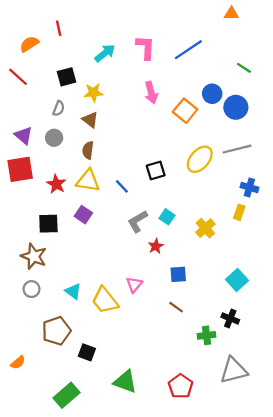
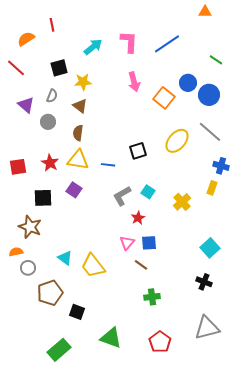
purple triangle: (24, 136) -> (26, 105), moved
gray line: (237, 149) -> (210, 132), turned 55
red square: (20, 169) -> (18, 167), moved, size x0.7
blue line: (122, 186) -> (108, 165), turned -40
blue square: (178, 274) -> (149, 243), moved
pink triangle: (134, 285) -> (127, 243), moved
gray circle: (31, 289) -> (28, 268), moved
brown line: (176, 307) -> (141, 265), moved
green cross: (207, 335) -> (152, 297), moved
orange semicircle: (18, 362) -> (16, 252), moved, turned -152

